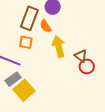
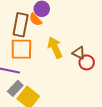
orange semicircle: (46, 26) -> (35, 20), moved
orange square: (26, 42) -> (21, 49), size x1.6

